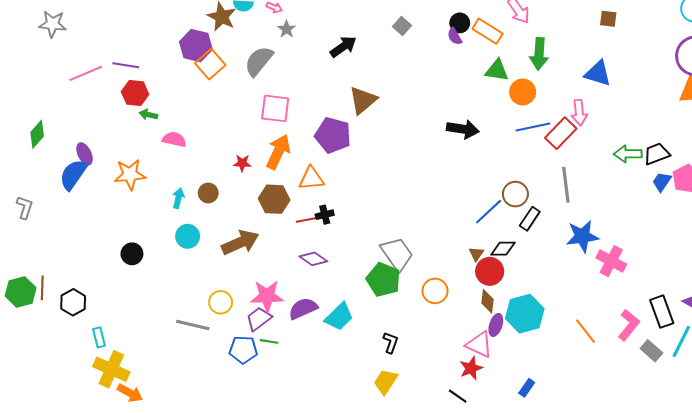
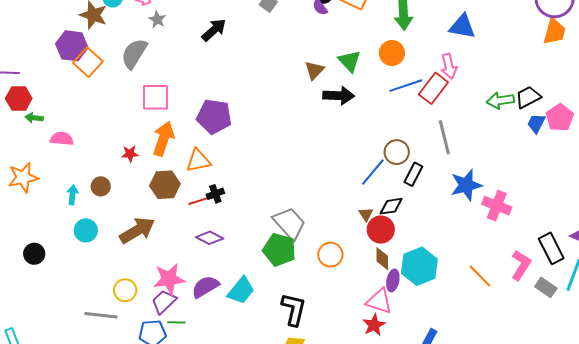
green triangle: (497, 70) -> (350, 61), moved, turned 45
brown triangle: (363, 100) -> (314, 70), moved, size x0.7
black L-shape: (391, 342) -> (294, 309), size x1.6

